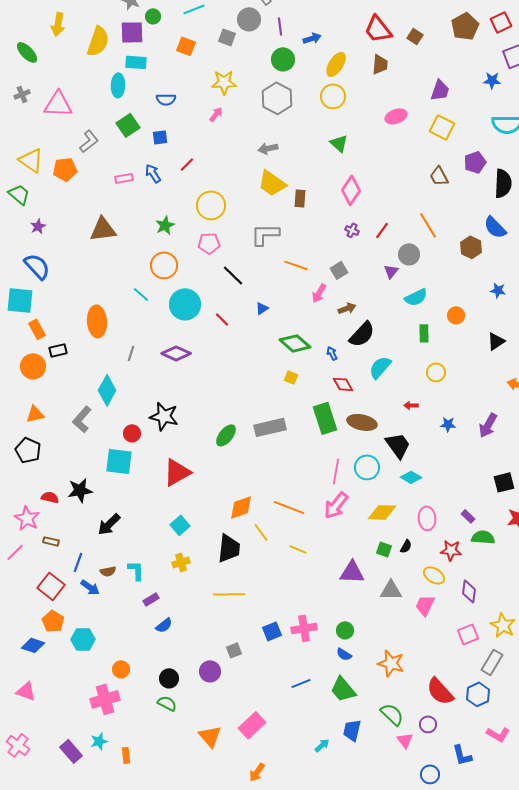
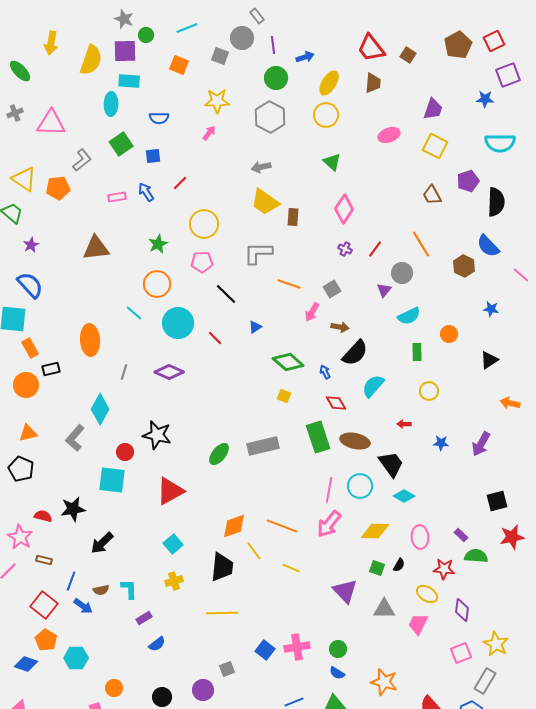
brown arrow: (347, 308) -> (340, 327), turned 30
purple triangle: (352, 572) -> (345, 591), turned 44
blue square: (272, 631) -> (265, 650), turned -30

